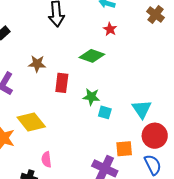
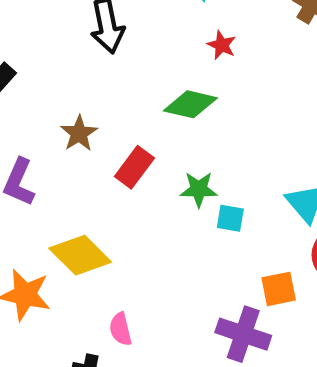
brown star: (37, 64) -> (79, 133), turned -30
red rectangle: (62, 83) -> (134, 167), turned 36

